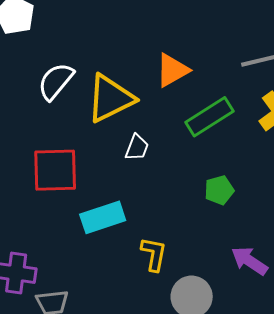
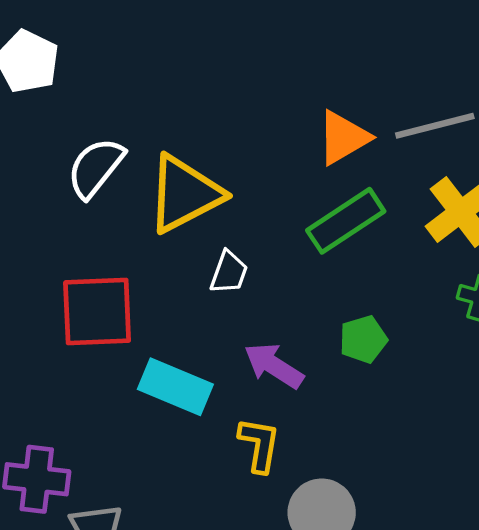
orange triangle: (172, 70) -> (343, 138), moved
cyan rectangle: (103, 217) -> (175, 387), turned 42
purple arrow: (249, 261) -> (274, 366), moved

